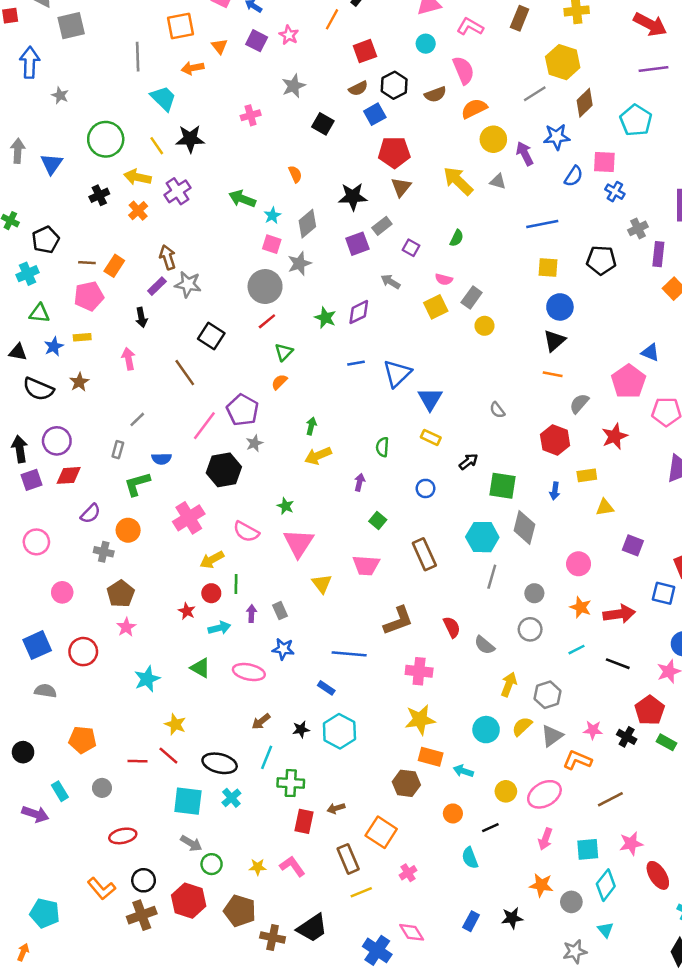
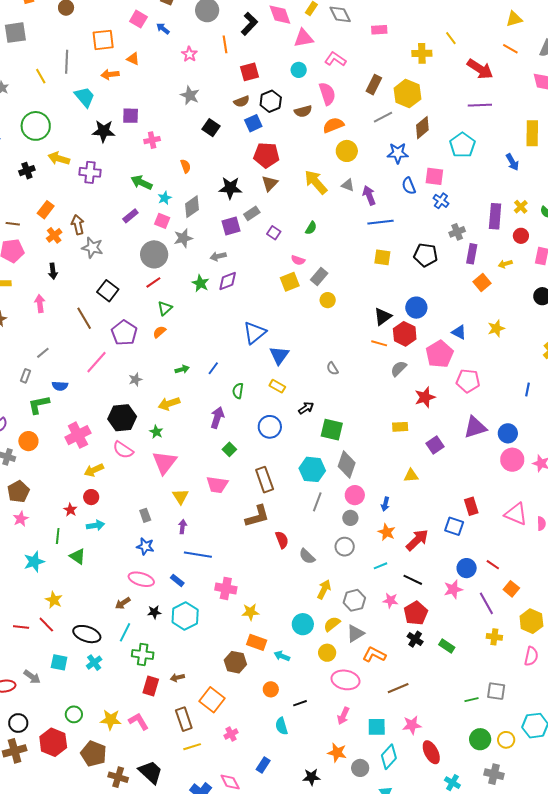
brown rectangle: (520, 18) -> (374, 85), moved
orange line: (332, 19) -> (225, 44), turned -42
purple square: (257, 41) -> (131, 116), moved, turned -30
orange triangle: (219, 46) -> (133, 59), turned -32
gray star: (294, 86) -> (190, 95), turned -30
pink cross: (251, 115) -> (152, 140), moved
yellow line: (157, 146) -> (41, 76), moved
purple arrow: (525, 154) -> (369, 195), moved
blue semicircle: (574, 176) -> (409, 186), turned 120
purple cross: (178, 191) -> (90, 172), turned 35
orange cross: (138, 211) -> (54, 235), moved
orange rectangle: (114, 266) -> (46, 210), moved
gray arrow: (390, 282) -> (218, 256), moved, turned -49
purple rectangle: (157, 286) -> (130, 216), moved
blue circle: (560, 307) -> (416, 308), moved
blue line: (356, 363) -> (213, 368), moved, turned -48
purple pentagon: (243, 410) -> (124, 333), moved
green arrow: (311, 426) -> (182, 369), turned 56
red hexagon: (555, 440) -> (405, 334), moved
yellow arrow: (318, 456) -> (169, 404), moved
black hexagon: (224, 470) -> (122, 418), moved
purple arrow: (360, 482) -> (217, 418), size x1.5
blue circle: (426, 488) -> (270, 427), size x1.5
blue arrow: (555, 491) -> (385, 504), moved
yellow triangle: (605, 507) -> (411, 476), moved
purple square: (633, 545) -> (435, 445), moved, turned 30
pink circle: (579, 564) -> (355, 495), moved
green line: (236, 584) -> (58, 536), moved
purple arrow: (251, 614) -> (183, 527), moved
red arrow: (619, 614) -> (417, 540), turned -40
brown L-shape: (398, 621) -> (257, 516), moved
pink cross: (419, 671) -> (226, 588), moved
pink ellipse: (249, 672) -> (141, 579), moved
red pentagon: (650, 710) -> (416, 613), moved
yellow star: (420, 720) -> (250, 612), size x0.7
pink star: (593, 730) -> (390, 600), moved
yellow circle: (506, 791) -> (327, 653), moved
pink ellipse: (544, 794) -> (345, 680), turned 36
cyan square: (188, 801) -> (59, 662), size x0.7
gray arrow: (191, 843) -> (32, 677), moved
yellow star: (258, 867) -> (111, 720), size x1.5
blue rectangle: (471, 921) -> (263, 765), moved
black trapezoid: (312, 928) -> (150, 772), turned -108

